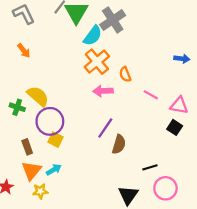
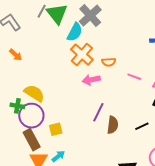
orange semicircle: (125, 74) -> (109, 62), turned -64
purple circle: (50, 121) -> (31, 116), moved
yellow square: (56, 140) -> (56, 129), turned -32
brown rectangle: (27, 147) -> (32, 140), size x1.5
black line: (150, 167) -> (142, 126), moved

